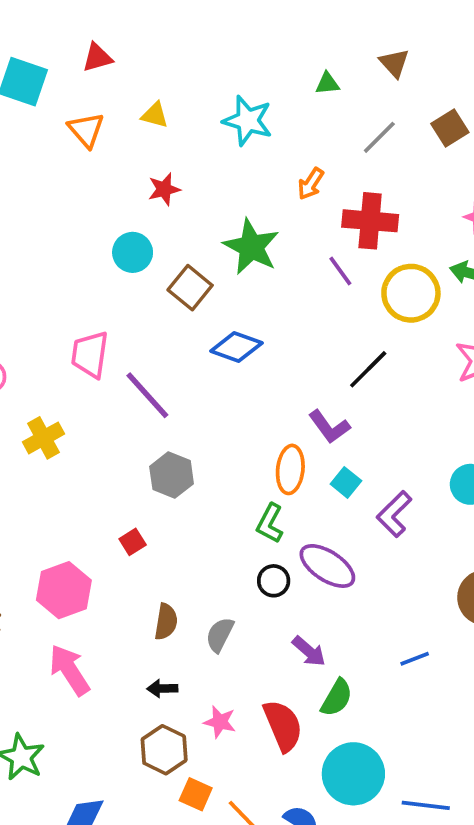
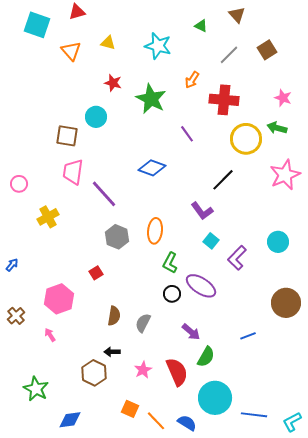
green triangle: (327, 84) -> (201, 26), turned 32
red star: (164, 189) -> (113, 83), turned 30
green star: (251, 247) -> (151, 99), moved
purple line: (340, 271) -> (187, 134), moved
brown square: (190, 288) -> (67, 136), moved, turned -30
orange ellipse: (290, 469) -> (155, 231), moved
pink arrow: (69, 670) -> (50, 335), moved, size x0.5
pink star: (220, 722) -> (143, 370), turned 30
brown hexagon: (164, 750) -> (94, 373), moved

